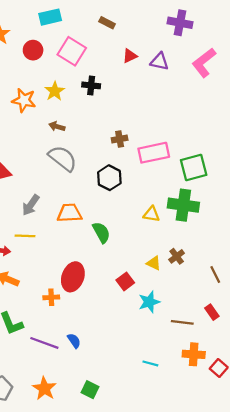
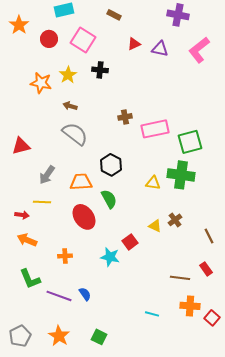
black hexagon: (109, 178) -> (111, 165), moved
red ellipse: (73, 277) -> (84, 217), moved, turned -55
cyan star: (149, 302) -> (110, 257), moved, turned 30

